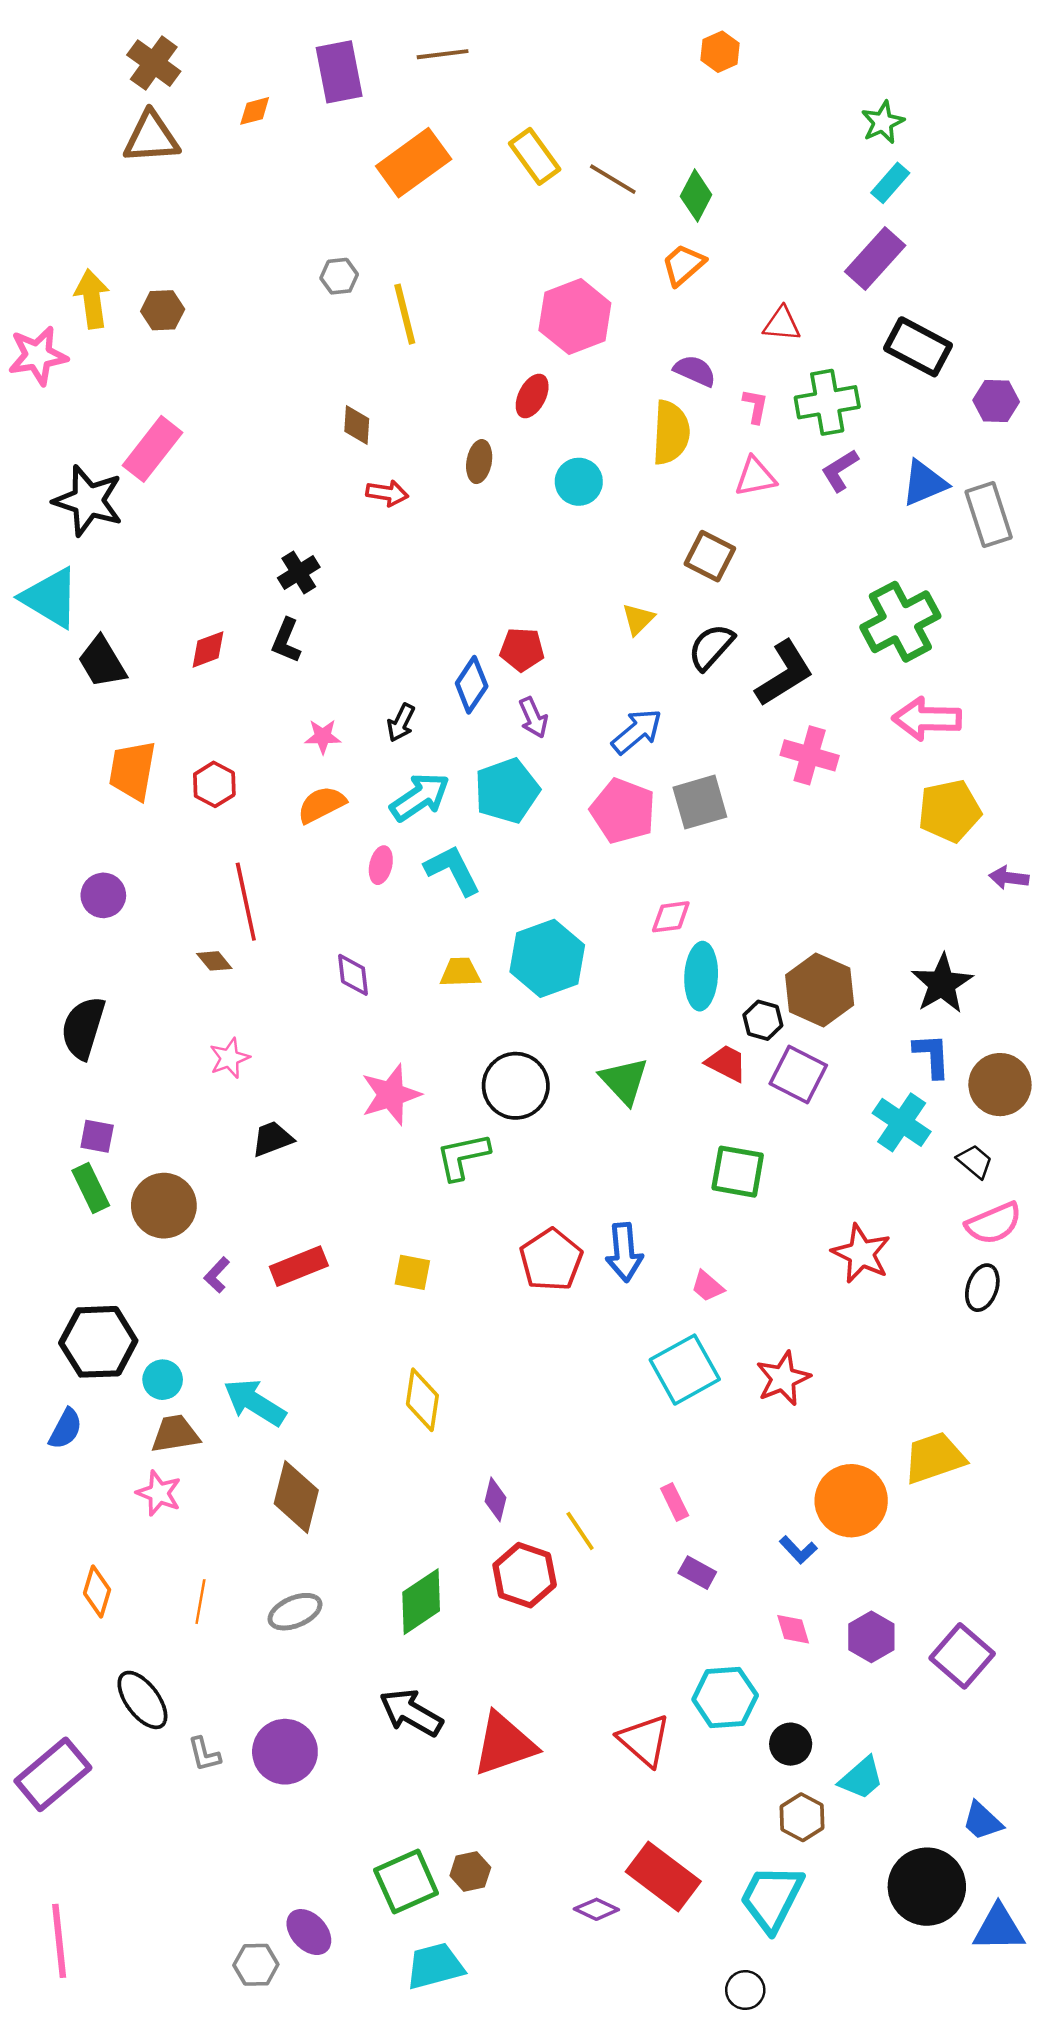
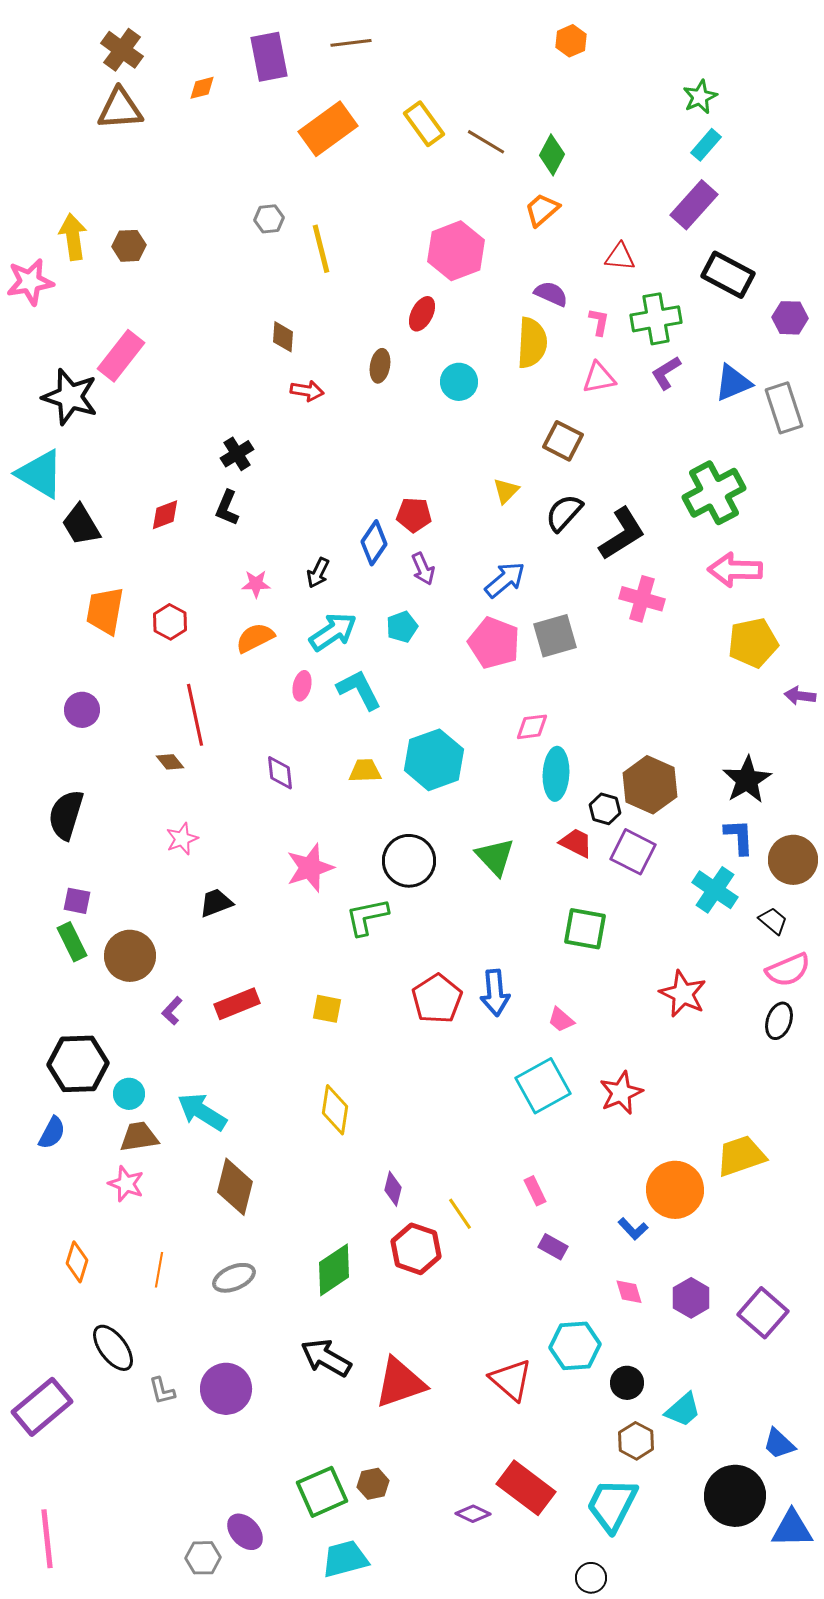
cyan pentagon: (507, 791) -> (402, 627), size x0.6

